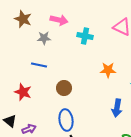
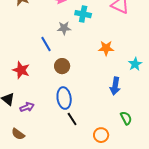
gray star: (44, 38) -> (64, 28), moved
blue line: (39, 65) -> (46, 44), moved, turned 49

